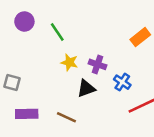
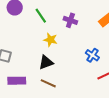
purple cross: (98, 64) -> (70, 20), moved
black triangle: (86, 88) -> (46, 62), moved

